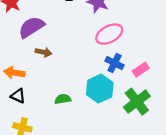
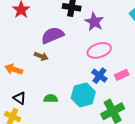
purple semicircle: (31, 27) -> (52, 35), moved
pink rectangle: (141, 70) -> (122, 75), moved
black triangle: (18, 96) -> (20, 98), moved

